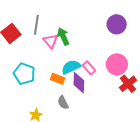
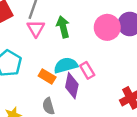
pink triangle: (50, 41) -> (36, 28), moved
pink circle: (117, 64) -> (107, 27), moved

